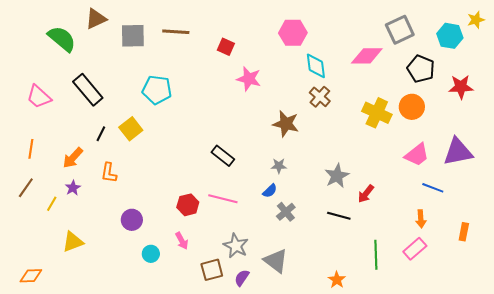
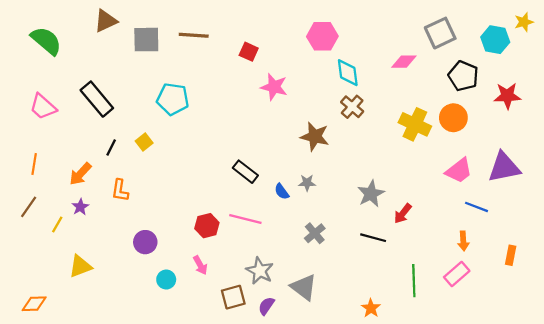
green semicircle: (62, 39) -> (46, 41), moved
pink diamond: (367, 56) -> (404, 62), size x0.7
yellow square: (131, 129) -> (144, 142), size x0.7
blue semicircle: (270, 191) -> (282, 191), moved, turned 98

